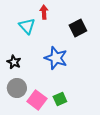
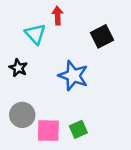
black star: (14, 62) -> (18, 68), moved
pink square: (37, 100) -> (48, 131), turned -36

